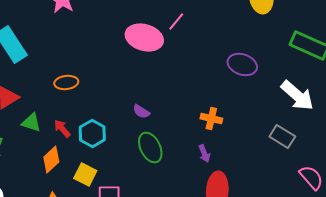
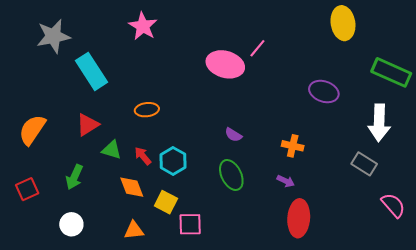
white arrow: (297, 96) -> (379, 123), turned 51
purple semicircle: (141, 112) -> (233, 135), moved
purple arrow: (204, 154) -> (286, 181), turned -42
orange diamond: (51, 160) -> (132, 187), turned -68

